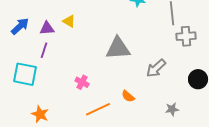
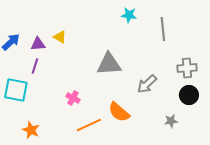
gray cross: (186, 36) -> (187, 68), moved
orange semicircle: (128, 96) -> (119, 112), size x1.6
gray star: (172, 109) -> (171, 121), moved

